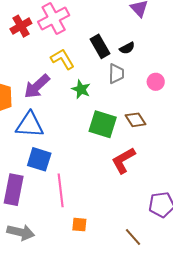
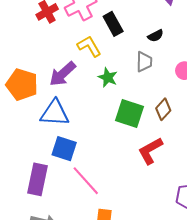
black rectangle: (100, 46) -> (113, 24), moved
brown diamond: (135, 120) -> (163, 109), turned 75
pink line: (61, 190) -> (86, 181), turned -36

